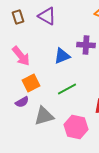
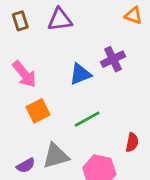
purple triangle: (47, 16) -> (60, 20), turned -36
purple cross: (86, 45) -> (113, 59), turned -30
purple semicircle: (22, 102) -> (26, 165), moved

